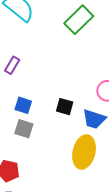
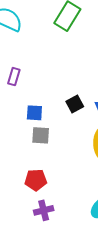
black square: (65, 107) -> (75, 104), turned -30

